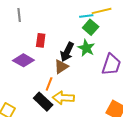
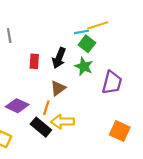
black arrow: (67, 52) -> (59, 58), moved
purple diamond: (23, 60) -> (17, 106), moved

